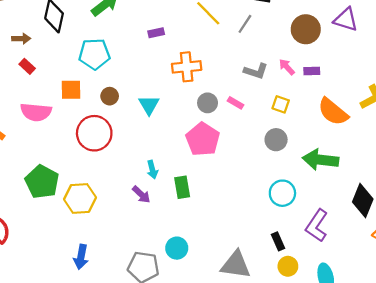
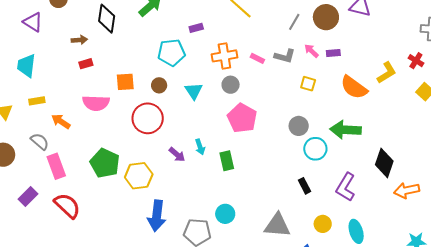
gray line: (245, 24) -> (294, 22), moved
cyan pentagon: (94, 54) -> (172, 52), moved
red rectangle: (27, 66) -> (86, 64), turned -56
gray circle: (208, 103) -> (231, 85), moved
pink rectangle: (235, 103) -> (257, 58), moved
gray circle: (276, 140) -> (299, 126), moved
cyan circle: (282, 193) -> (315, 149), moved
purple arrow: (141, 195) -> (177, 155), moved
black rectangle: (278, 241) -> (305, 186), moved
blue arrow: (81, 257) -> (157, 216), moved, size x1.4

